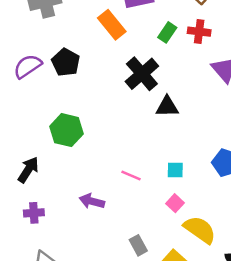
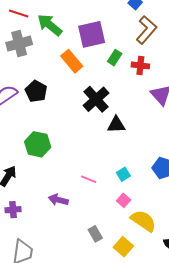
green rectangle: (167, 32) -> (115, 58), moved
cyan square: (175, 170) -> (123, 174), turned -32

